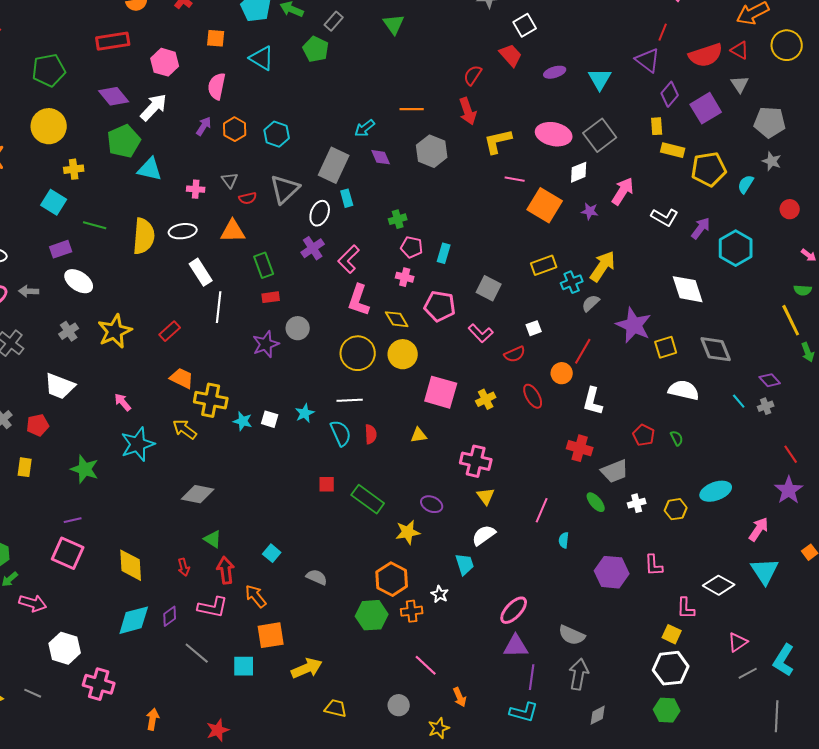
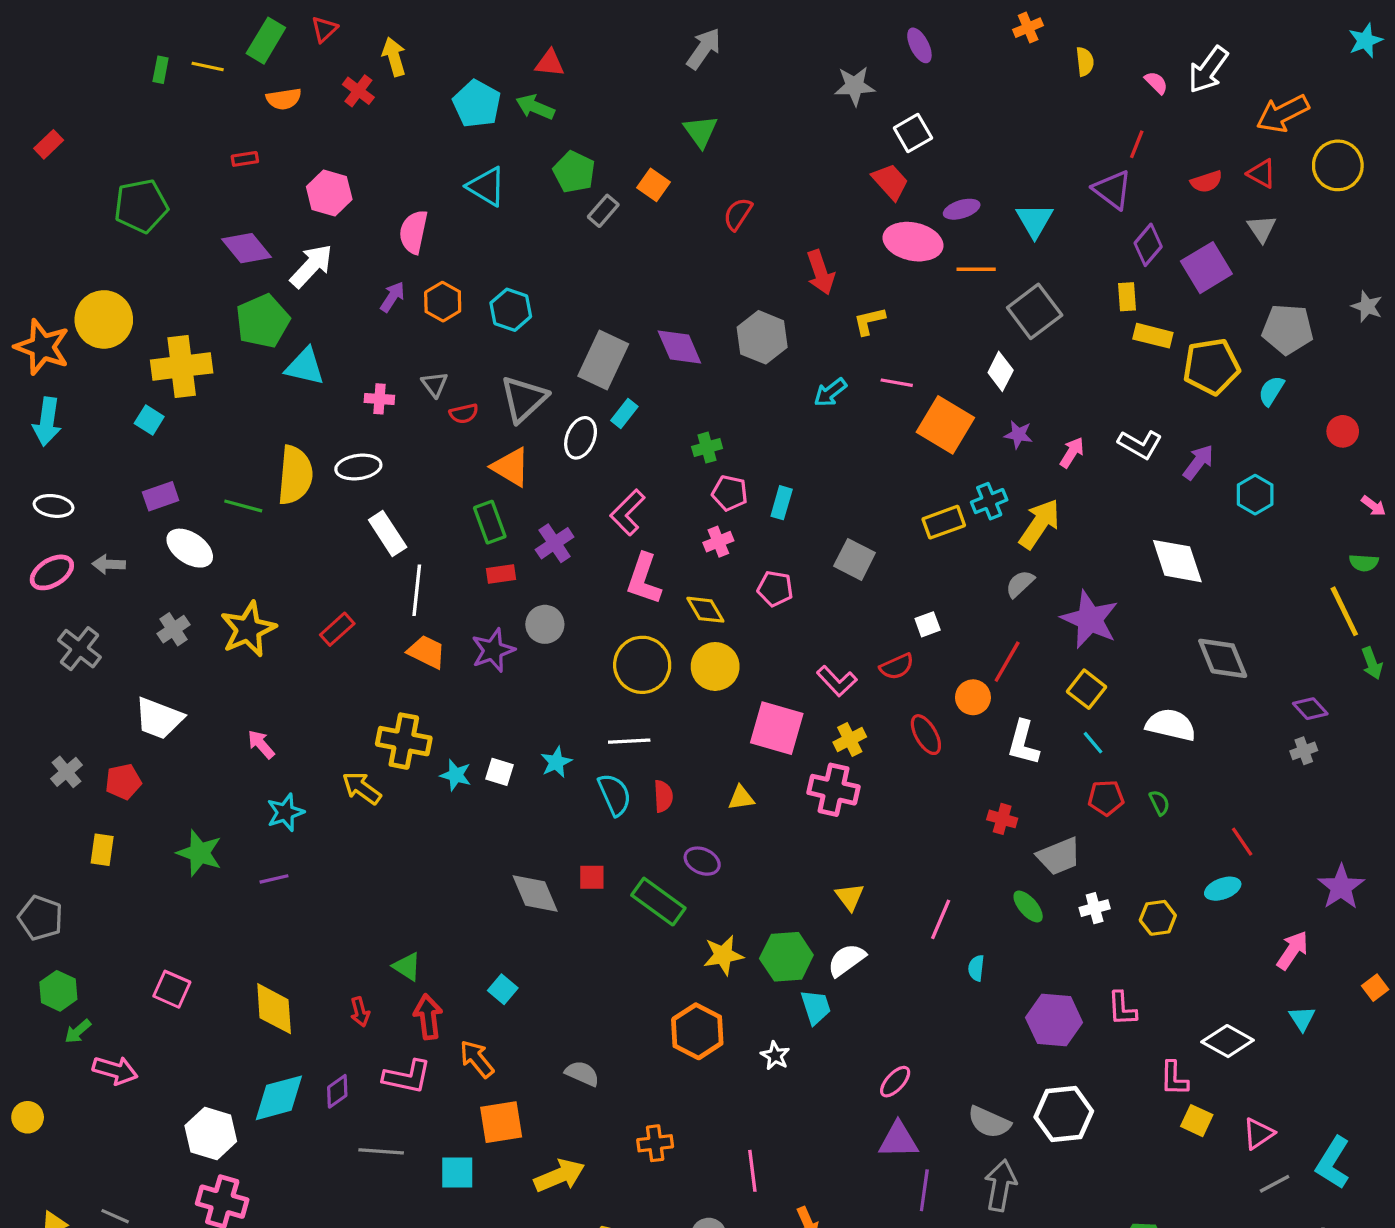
gray rectangle: (334, 21) -> (603, 211), moved
orange square: (216, 38) -> (654, 185), moved, turned 30
red rectangle: (113, 41) -> (245, 159), size x0.5
red semicircle: (706, 55) -> (1206, 182), size x0.6
red semicircle: (473, 75) -> (738, 214), moved
orange line: (412, 109) -> (976, 269), moved
gray pentagon: (770, 122) -> (1288, 329), moved
yellow circle: (49, 126) -> (104, 319), moved
cyan arrow: (365, 128) -> (830, 392), moved
pink ellipse: (554, 134) -> (913, 242), moved
yellow L-shape: (498, 141) -> (869, 321), size x0.7
purple diamond: (381, 157) -> (679, 347), size x1.4
gray star: (772, 161) -> (1367, 306), moved
yellow cross: (74, 169) -> (182, 366), size x1.8
white diamond: (579, 172) -> (1001, 371), turned -40
pink arrow: (623, 191) -> (1072, 452), moved, size x0.7
cyan rectangle: (347, 198) -> (624, 414), turned 54
cyan square: (54, 202) -> (149, 420), size x0.7
green line: (95, 225) -> (243, 506), moved
orange triangle: (233, 231) -> (511, 467), moved, turned 32
purple cross: (313, 248) -> (555, 543), moved
cyan hexagon: (736, 248) -> (1255, 495), size x0.7
pink cross: (405, 277) -> (718, 542), turned -36
cyan cross: (572, 282) -> (989, 501), moved
pink pentagon: (440, 306) -> (775, 589), size x0.7
pink L-shape: (481, 333) -> (837, 681), moved
yellow square: (666, 347) -> (1086, 689), moved, turned -35
orange trapezoid: (182, 378) -> (426, 652), moved
cyan line: (739, 401) -> (1093, 743), moved
red pentagon: (644, 435) -> (1106, 798), turned -30
cyan star: (138, 444) -> (285, 812), size x0.7
red cross: (580, 448) -> (1002, 819), size x0.7
red line: (791, 454) -> (1242, 842), moved
pink cross: (476, 461) -> (834, 790), moved
cyan ellipse: (716, 491) -> (1223, 889), size x0.7
gray diamond: (198, 494) -> (535, 893), moved, turned 56
purple ellipse: (432, 504) -> (702, 861), moved
purple line: (73, 520) -> (274, 879), moved
pink square: (68, 553) -> (172, 989), size x0.7
cyan triangle: (765, 571) -> (1302, 1018), size x0.6
gray semicircle: (317, 577) -> (582, 1073), moved
pink ellipse: (514, 610) -> (895, 1082), size x0.7
orange cross: (412, 611) -> (655, 1143), moved
green hexagon: (372, 615) -> (786, 957), moved
yellow square: (672, 634) -> (1197, 1121), moved
white hexagon: (65, 648) -> (211, 1133), moved
gray line: (197, 653) -> (381, 1151), turned -36
pink line: (426, 665) -> (752, 1171), turned 40
white hexagon: (671, 668) -> (1064, 1114), moved

